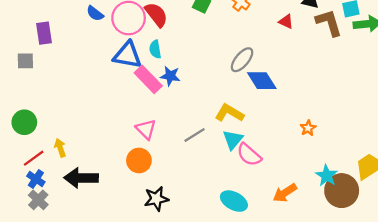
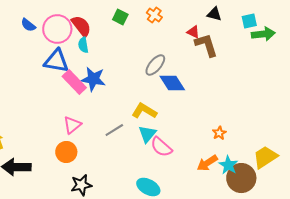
brown L-shape: (329, 23) -> (206, 45), moved
cyan semicircle: (155, 49) -> (83, 45), moved
blue star: (170, 76) -> (93, 79), size x1.4
orange star: (308, 128) -> (219, 133), moved
pink triangle: (146, 129) -> (72, 125), turned 36
orange arrow: (285, 193) -> (207, 163), moved

